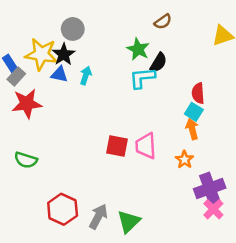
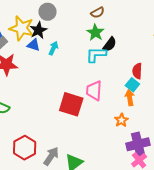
brown semicircle: (163, 22) -> (98, 13), moved
red square: (117, 146) -> (71, 104), size x1.4
pink trapezoid: (146, 146) -> (94, 91), moved

